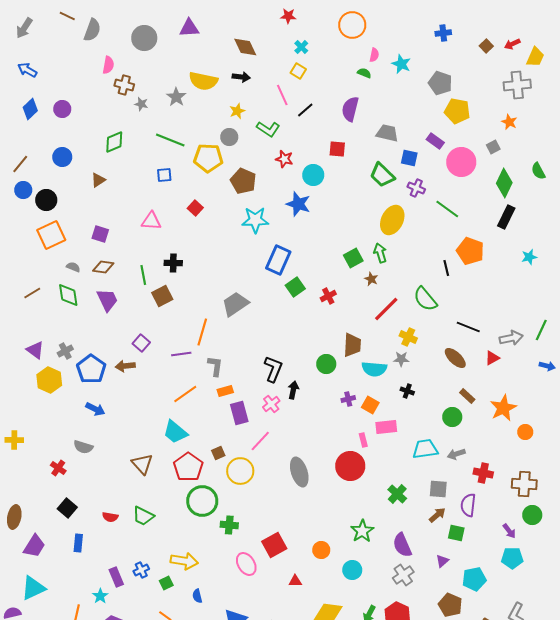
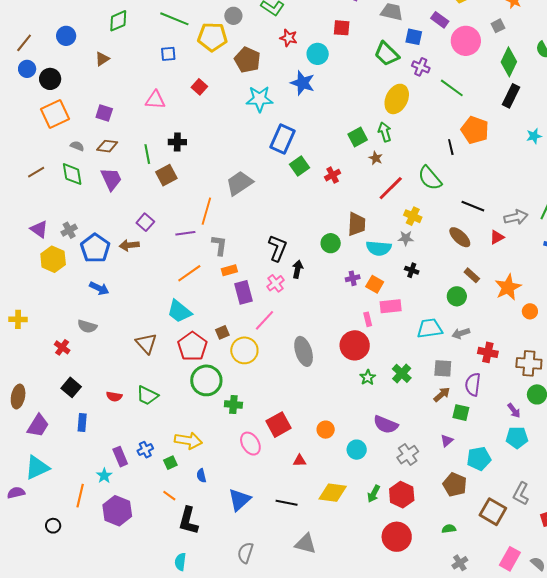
green star: (362, 531) -> (368, 377), moved, size x0.7
purple semicircle: (402, 545) -> (386, 425), moved, turned -45

